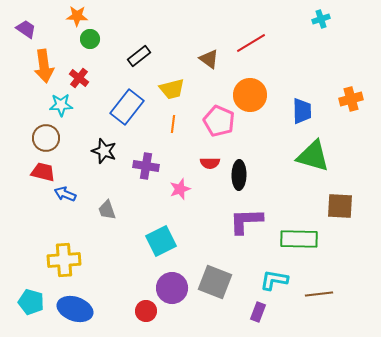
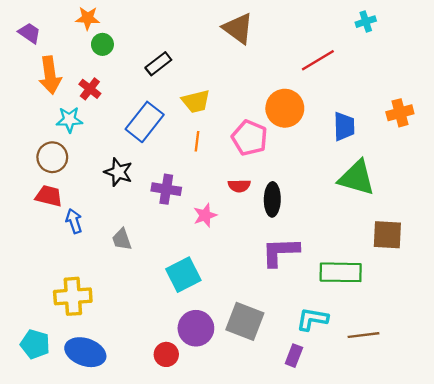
red line: (251, 43) -> (318, 60), moved
brown triangle: (209, 59) -> (238, 28), moved, size x1.4
blue arrow: (65, 194) -> (74, 221), turned 50

